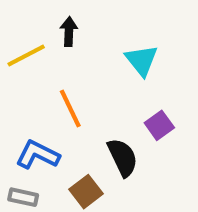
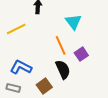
yellow line: (26, 55) -> (16, 29), moved
orange line: (70, 108) -> (61, 45), moved

